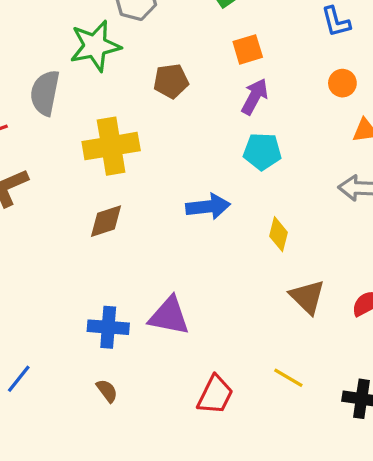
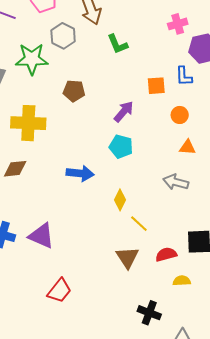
orange square: (248, 49) -> (156, 86), moved
brown triangle: (307, 297) -> (127, 257), moved
yellow line: (288, 378) -> (139, 224), moved

